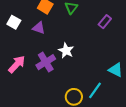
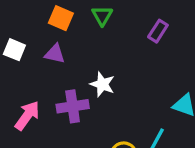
purple cross: (46, 62) -> (73, 106), turned 30

